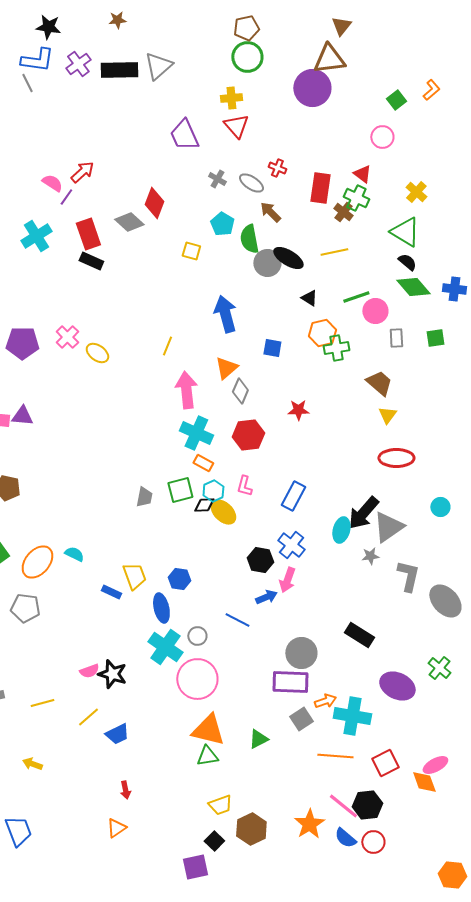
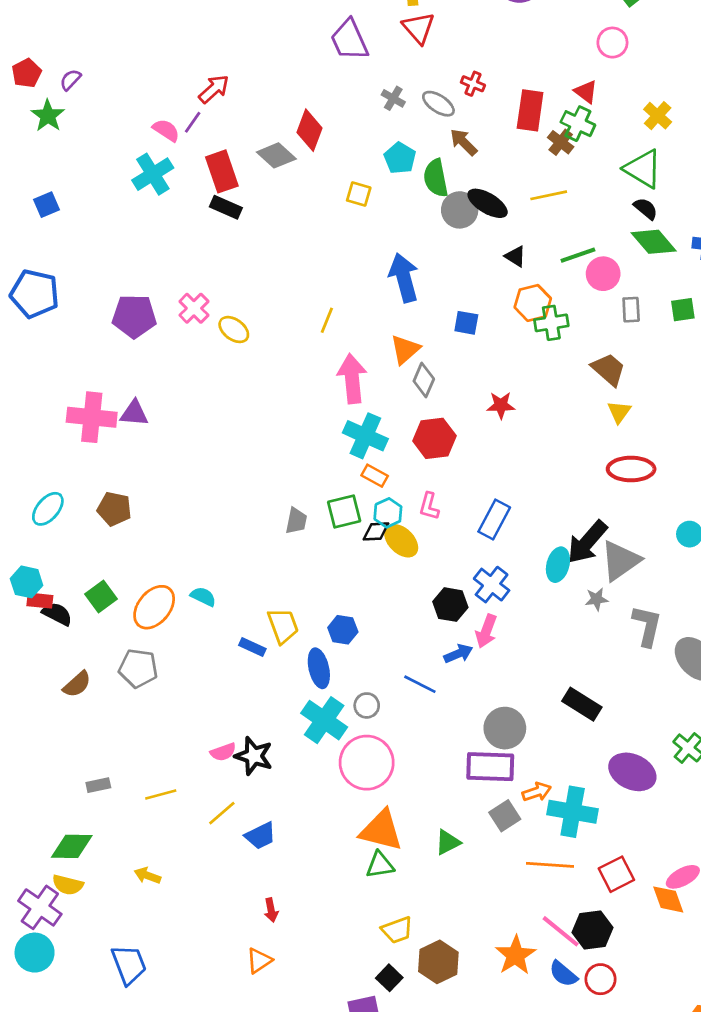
pink semicircle: (52, 183) -> (166, 130), moved

